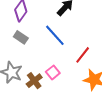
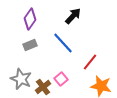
gray rectangle: (21, 37) -> (30, 45), turned -56

